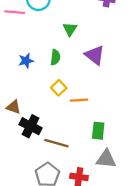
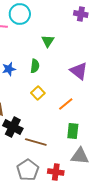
purple triangle: (95, 55) -> (79, 71), moved
orange line: (79, 100) -> (66, 104), moved, turned -35

